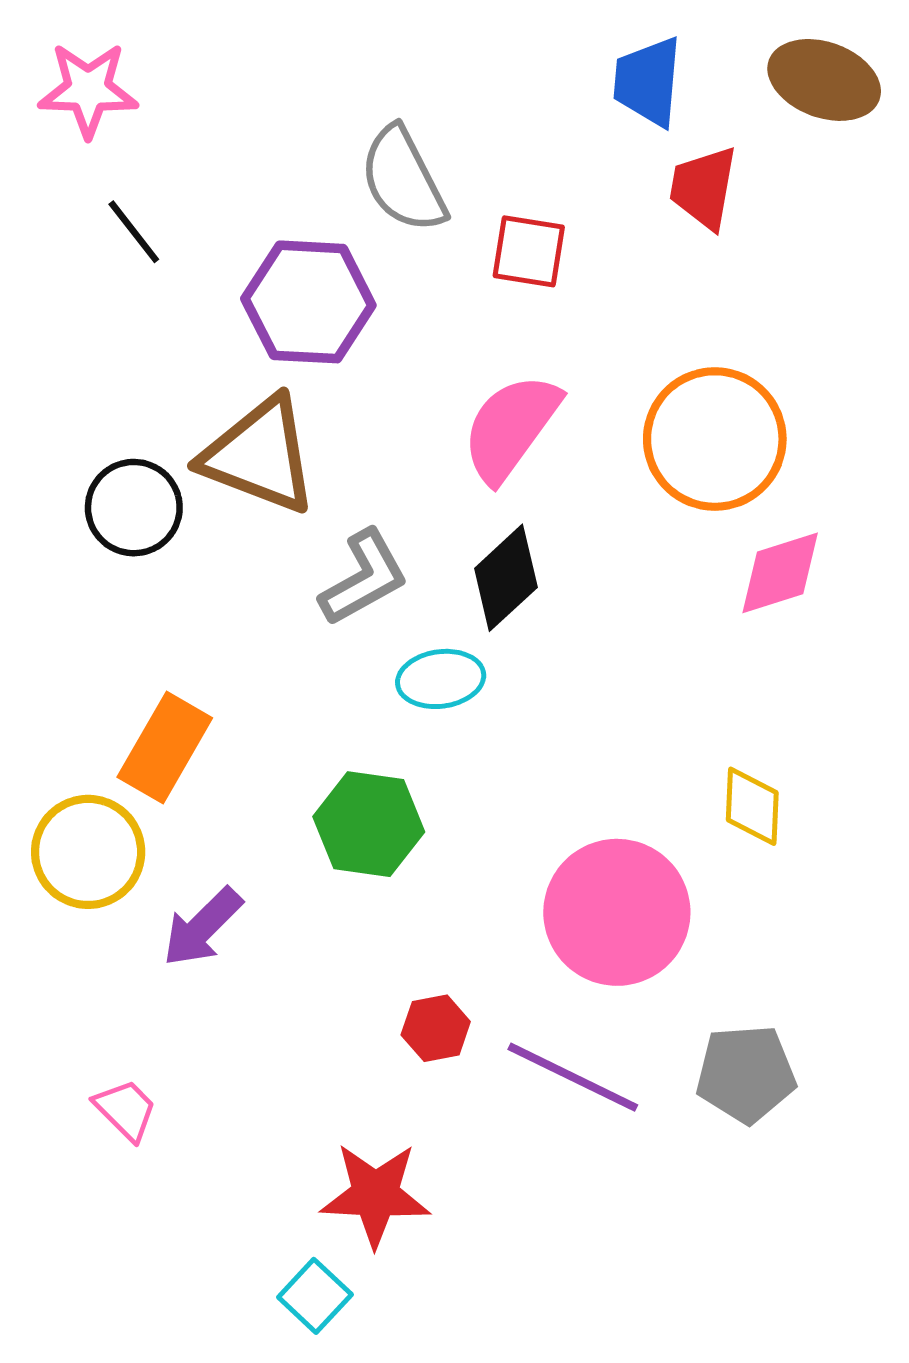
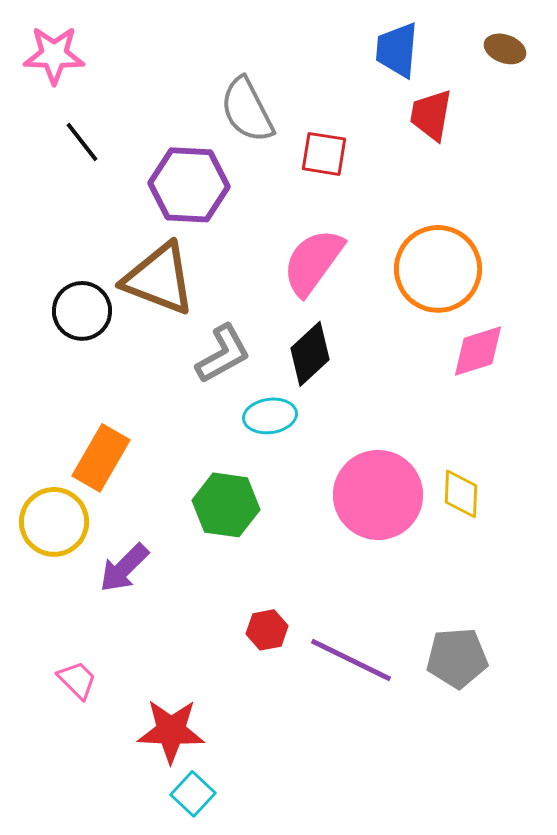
brown ellipse: (824, 80) -> (505, 49), size x0.6
pink circle: (617, 912) -> (378, 495), moved
red star: (375, 1195) -> (171, 731), moved

